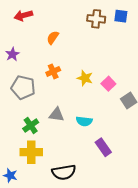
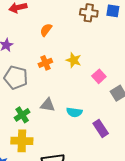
yellow star: (85, 78) -> (74, 60), moved
purple rectangle: (103, 147) -> (101, 128), moved

